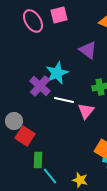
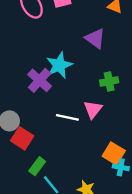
white line: (64, 100) -> (67, 117), moved
green rectangle: (38, 160) -> (37, 166), turned 35

